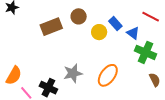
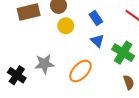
yellow circle: (99, 32) -> (66, 26), moved
blue triangle: (133, 33) -> (97, 41), moved

